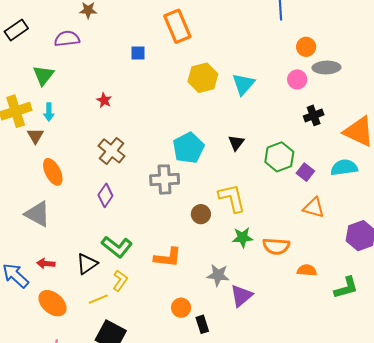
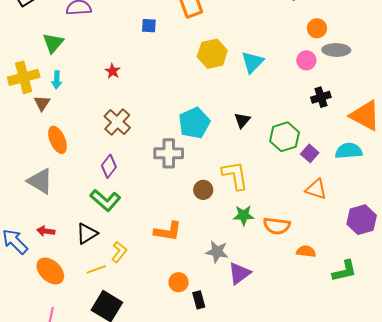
green L-shape: (117, 247) -> (105, 200), moved

